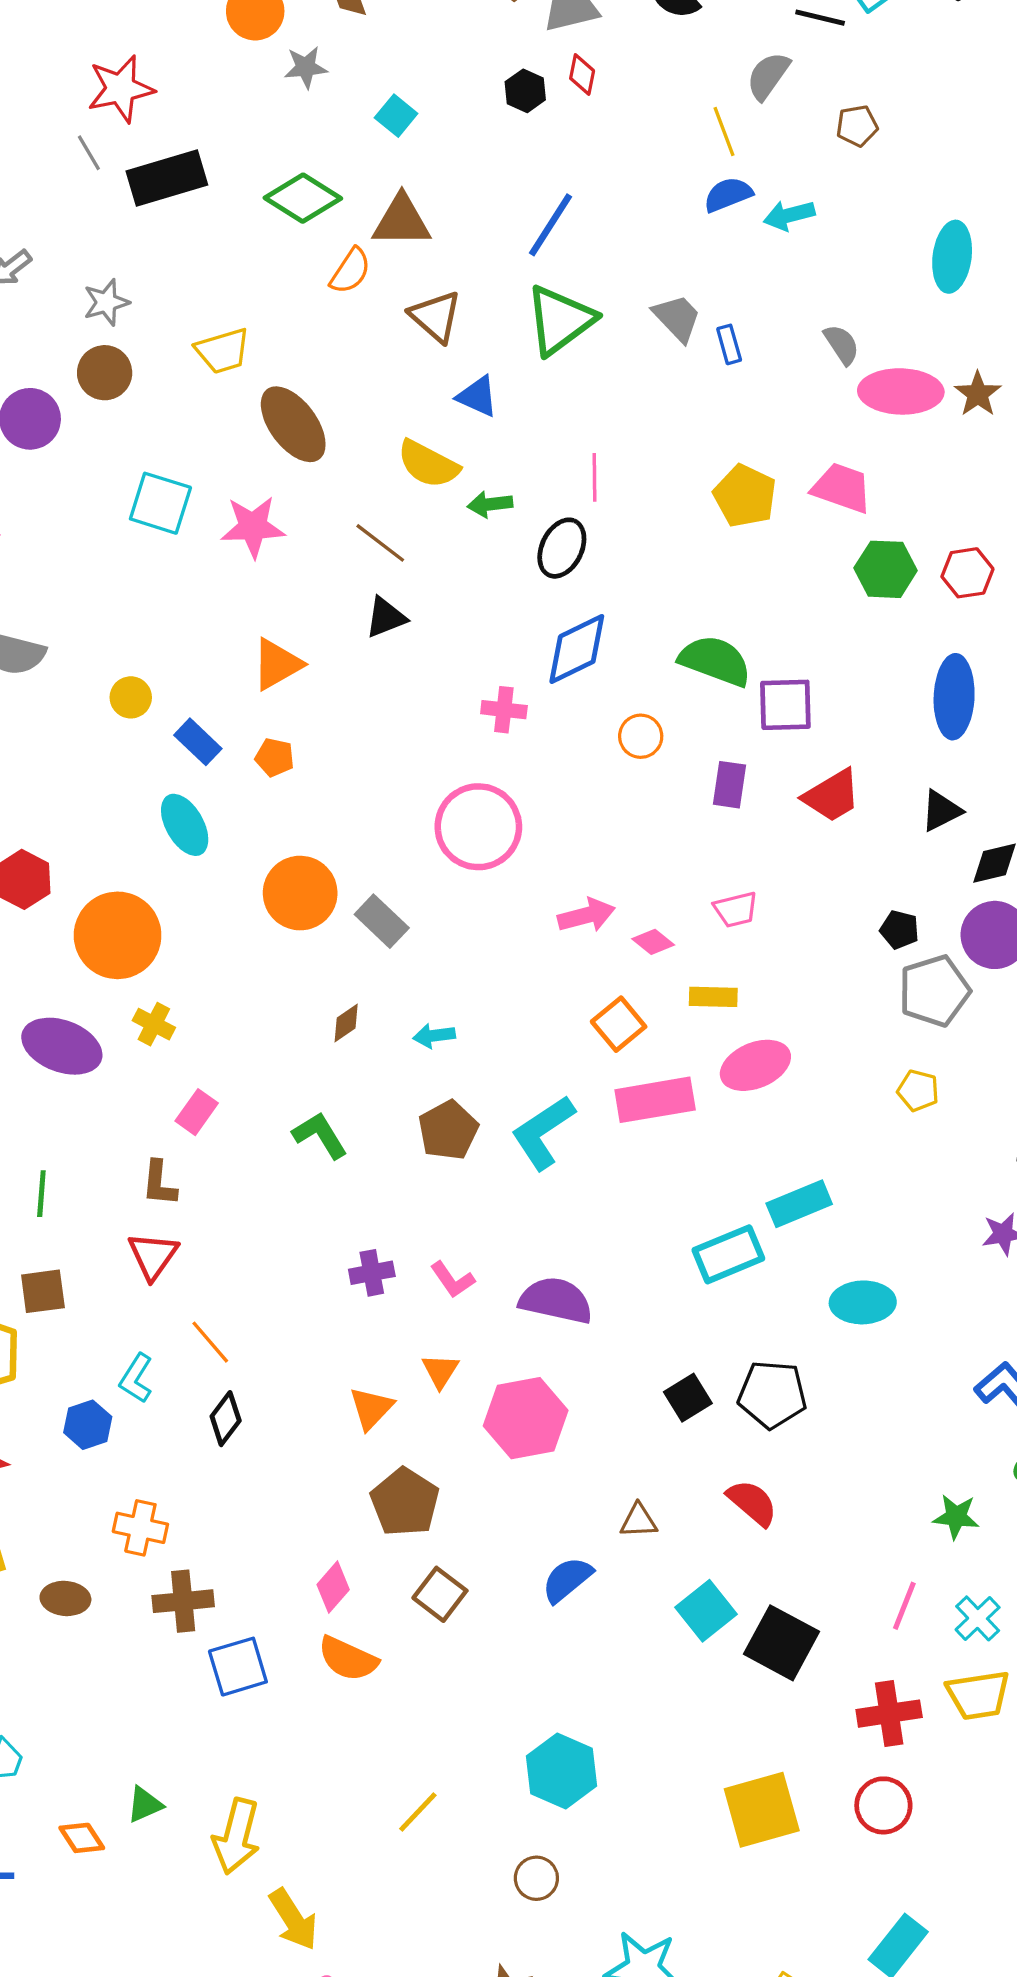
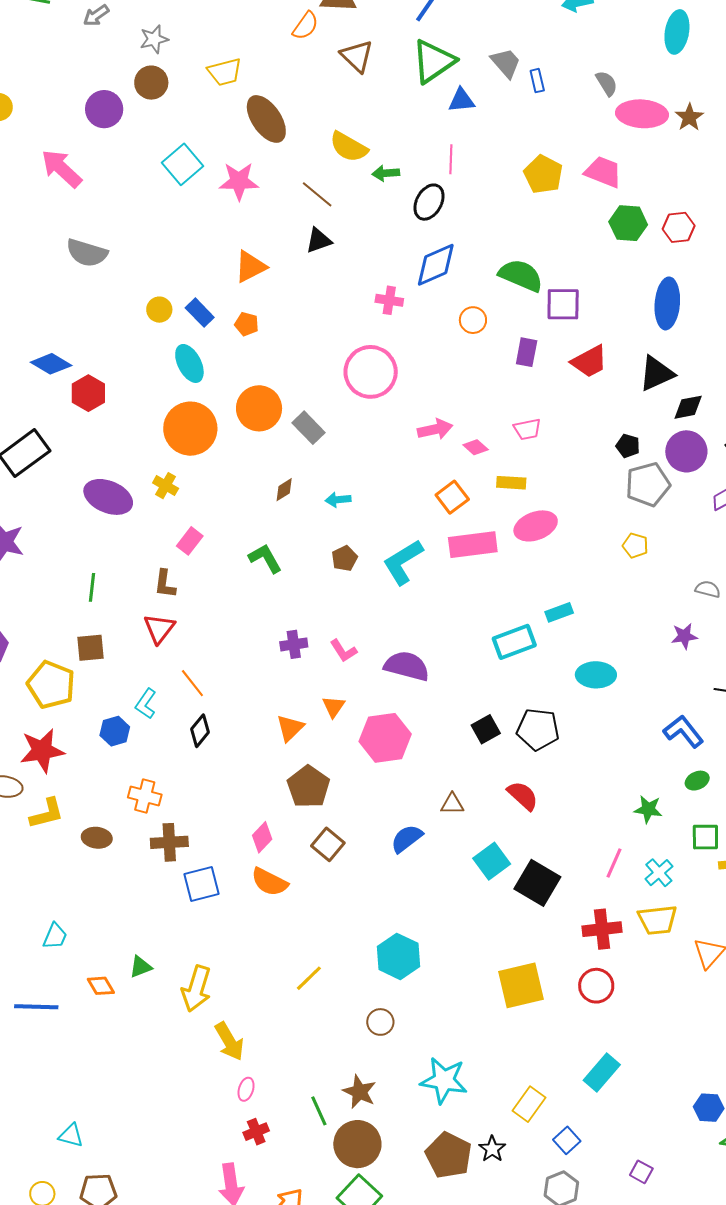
blue triangle: (477, 396) -> (461, 100), moved, turned -32
cyan square: (160, 503) -> (182, 164), turned 30
yellow circle: (131, 697) -> (159, 310), moved
black triangle: (941, 811) -> (657, 373), size x1.4
orange circle: (118, 935) -> (190, 429), moved
brown pentagon: (448, 1130) -> (344, 558), size x0.7
cyan rectangle: (799, 1204) -> (559, 612), size x0.7

